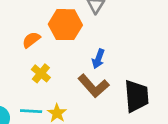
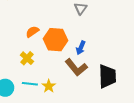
orange hexagon: (65, 25) -> (56, 40), moved
yellow cross: (41, 73) -> (27, 58), moved

